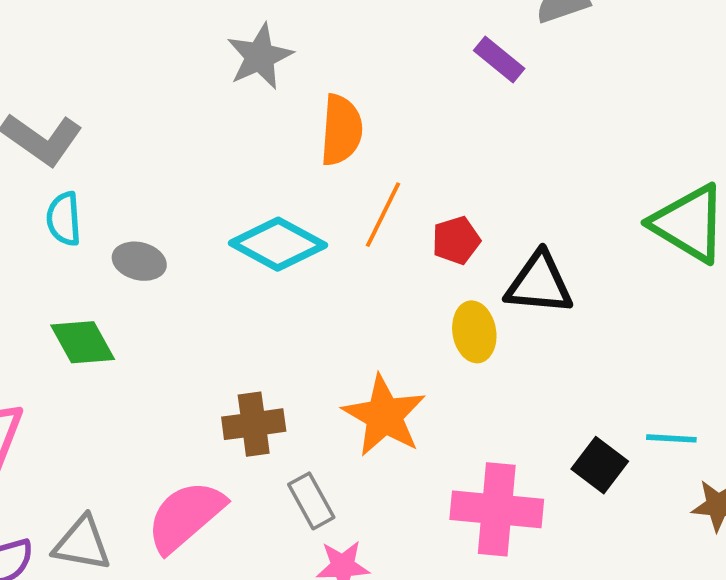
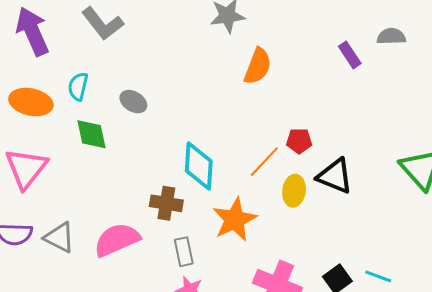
orange line: (383, 215) -> (264, 162), moved
cyan semicircle: (64, 219) -> (78, 86), moved
cyan diamond: (278, 244) -> (199, 166), moved, turned 48

